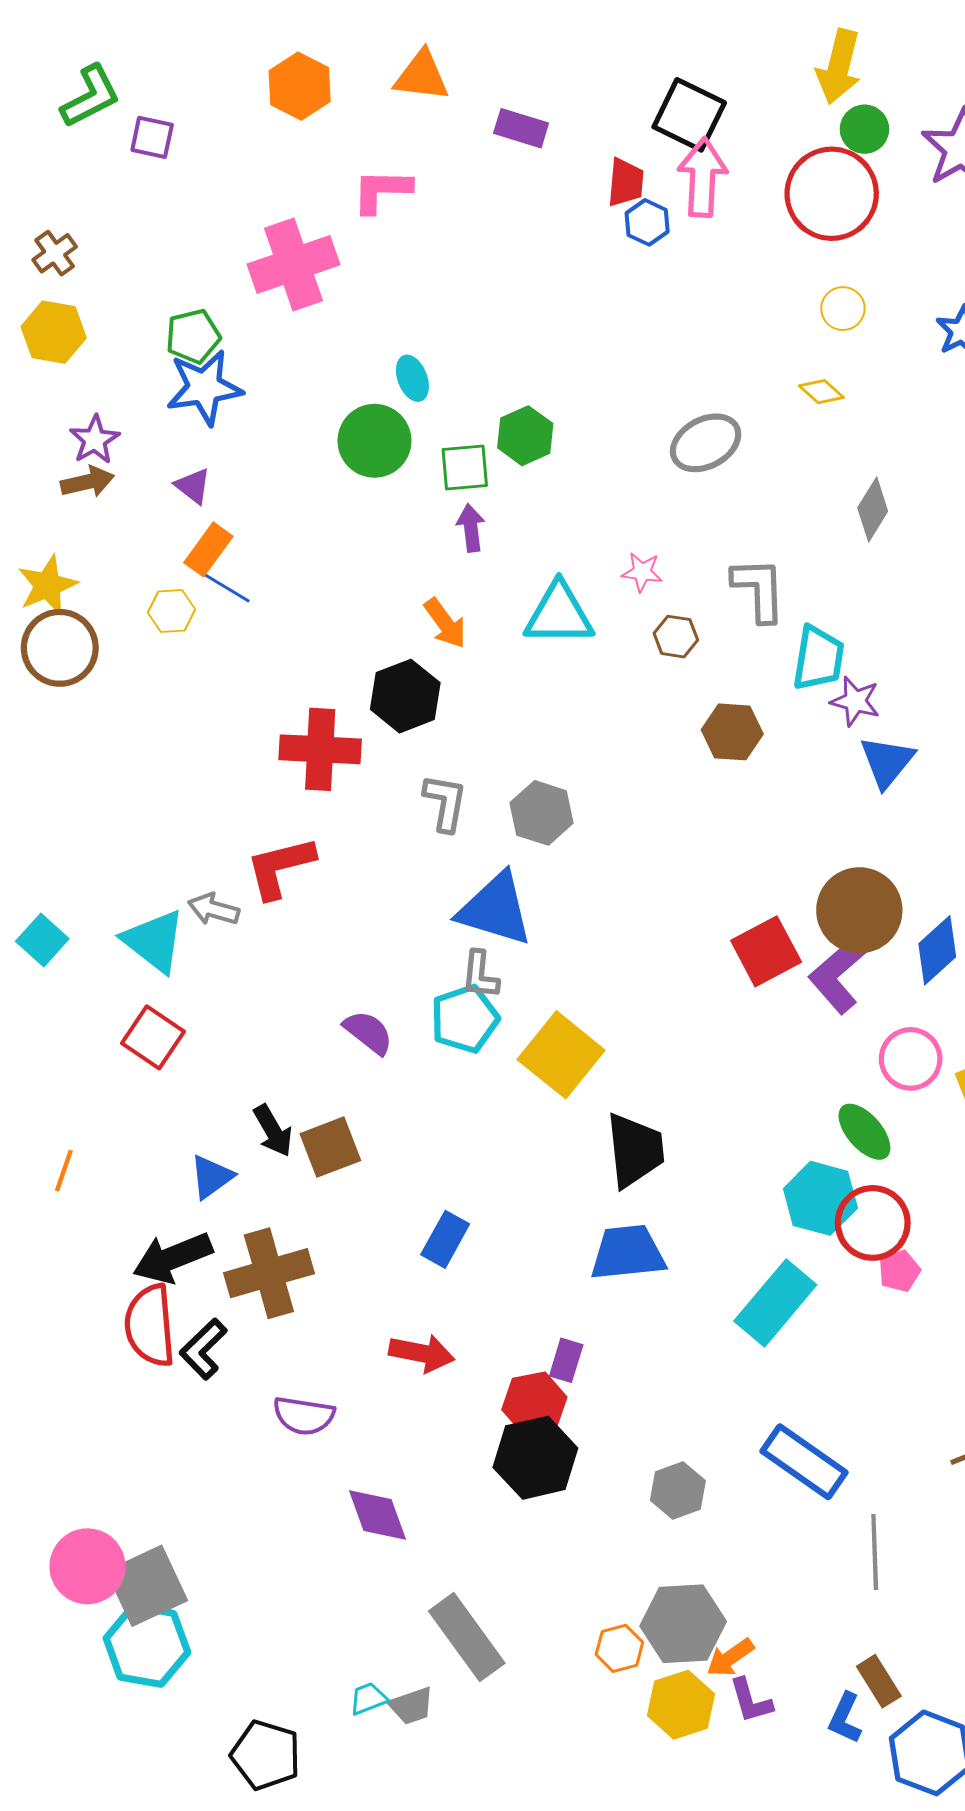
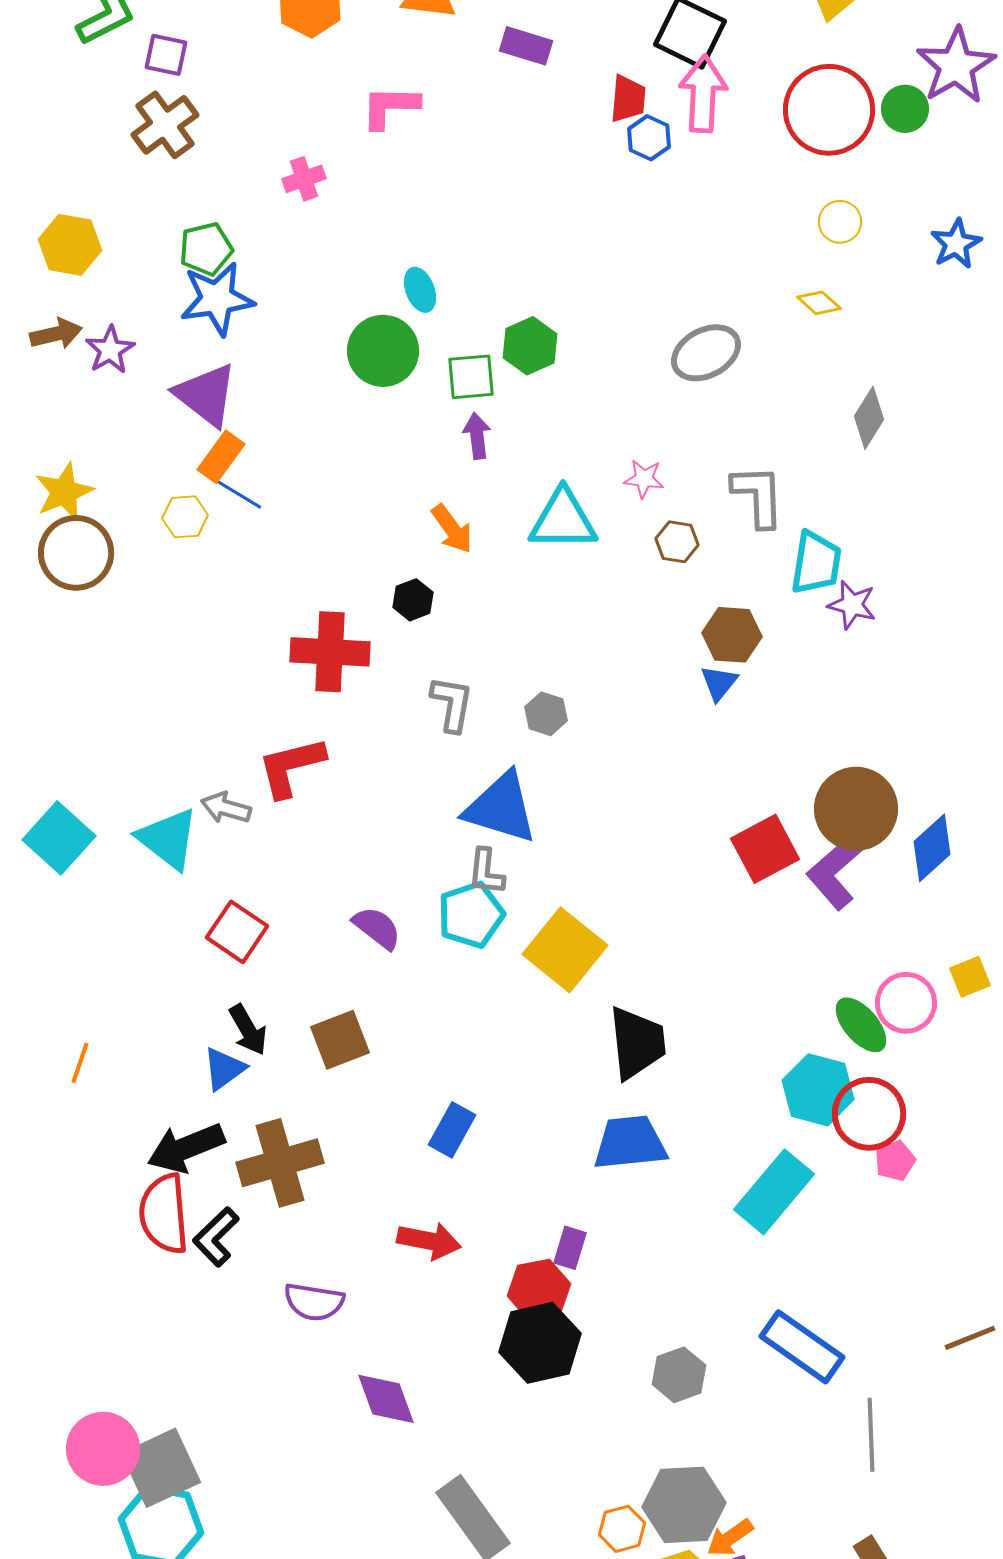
green circle: (864, 129) -> (905, 109), moved
brown cross: (55, 253) -> (165, 125), moved, size x1.5
pink cross: (293, 264) -> (304, 179), size x0.5
brown arrow: (87, 482) -> (56, 334), moved
purple triangle: (193, 486) -> (206, 395), size x1.8
black hexagon: (405, 696) -> (413, 600), size x0.6
blue triangle: (887, 762) -> (719, 683), moved, size x0.7
gray hexagon: (542, 813) -> (546, 714), size x0.7
cyan square: (42, 940) -> (59, 838), size x1.4
red square: (153, 1037) -> (237, 932), moved
pink circle: (911, 1059) -> (906, 1003), moved
black arrow: (273, 1131) -> (248, 1030), moved

